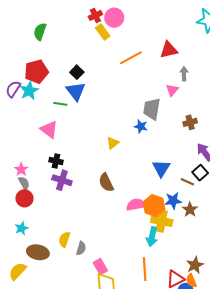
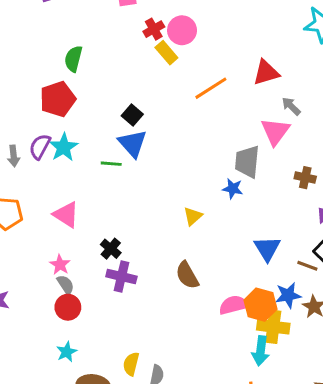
red pentagon: (36, 72) -> (58, 99), moved
gray arrow: (184, 74) -> (291, 106), turned -40
pink triangle: (172, 90) -> (275, 132), size x1.5
brown cross: (190, 122) -> (305, 178), turned 32
pink triangle: (49, 129) -> (66, 215), moved
black cross: (56, 161) -> (111, 249), turned 32

